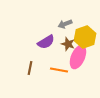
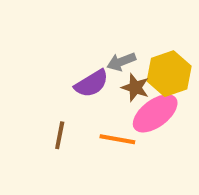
gray arrow: (65, 24) -> (121, 62), moved
pink ellipse: (78, 57) -> (155, 113), turned 30

